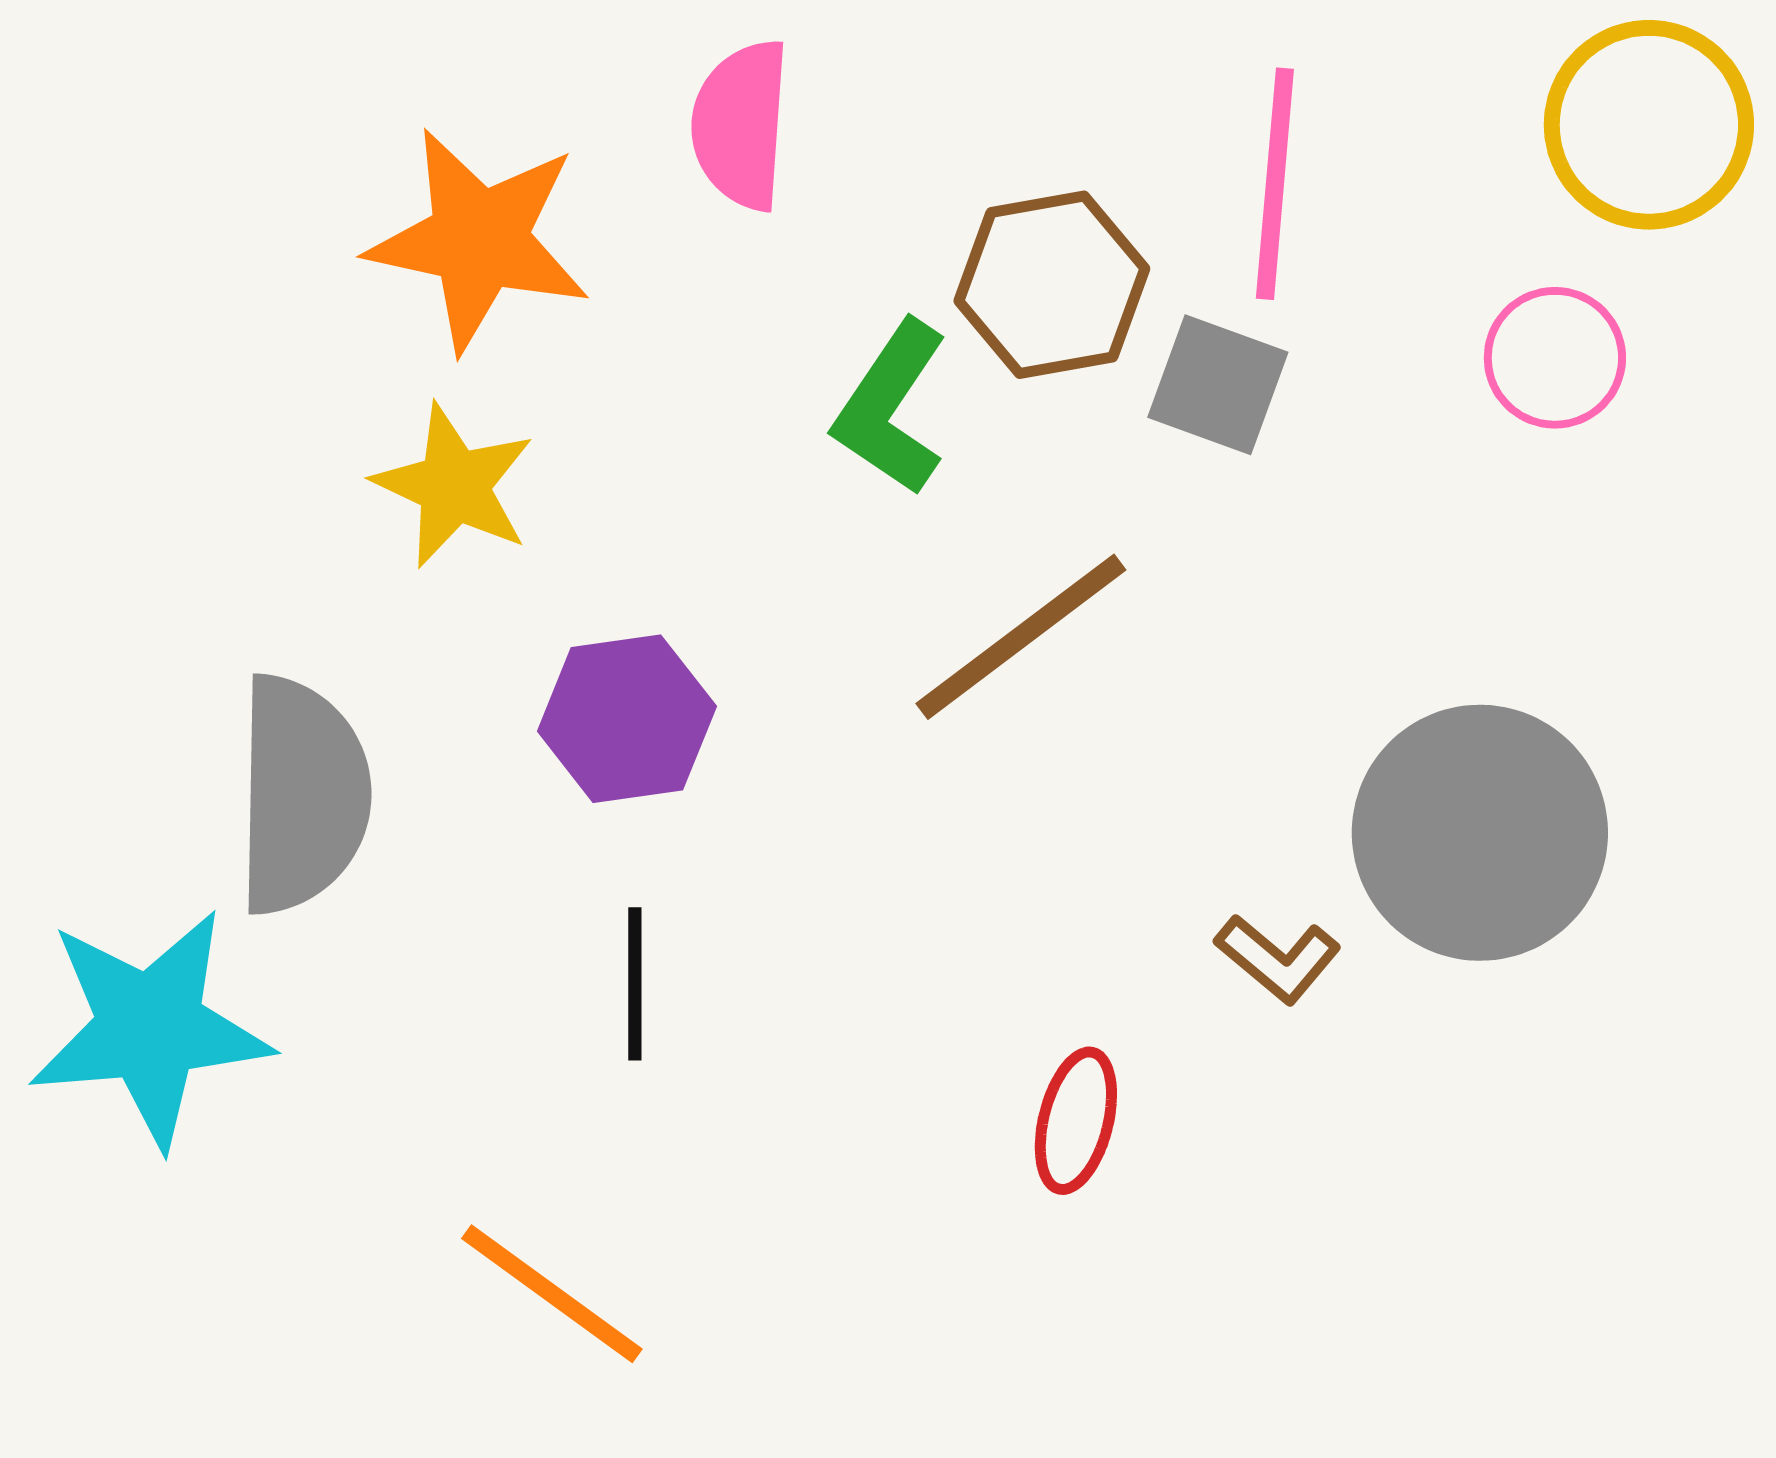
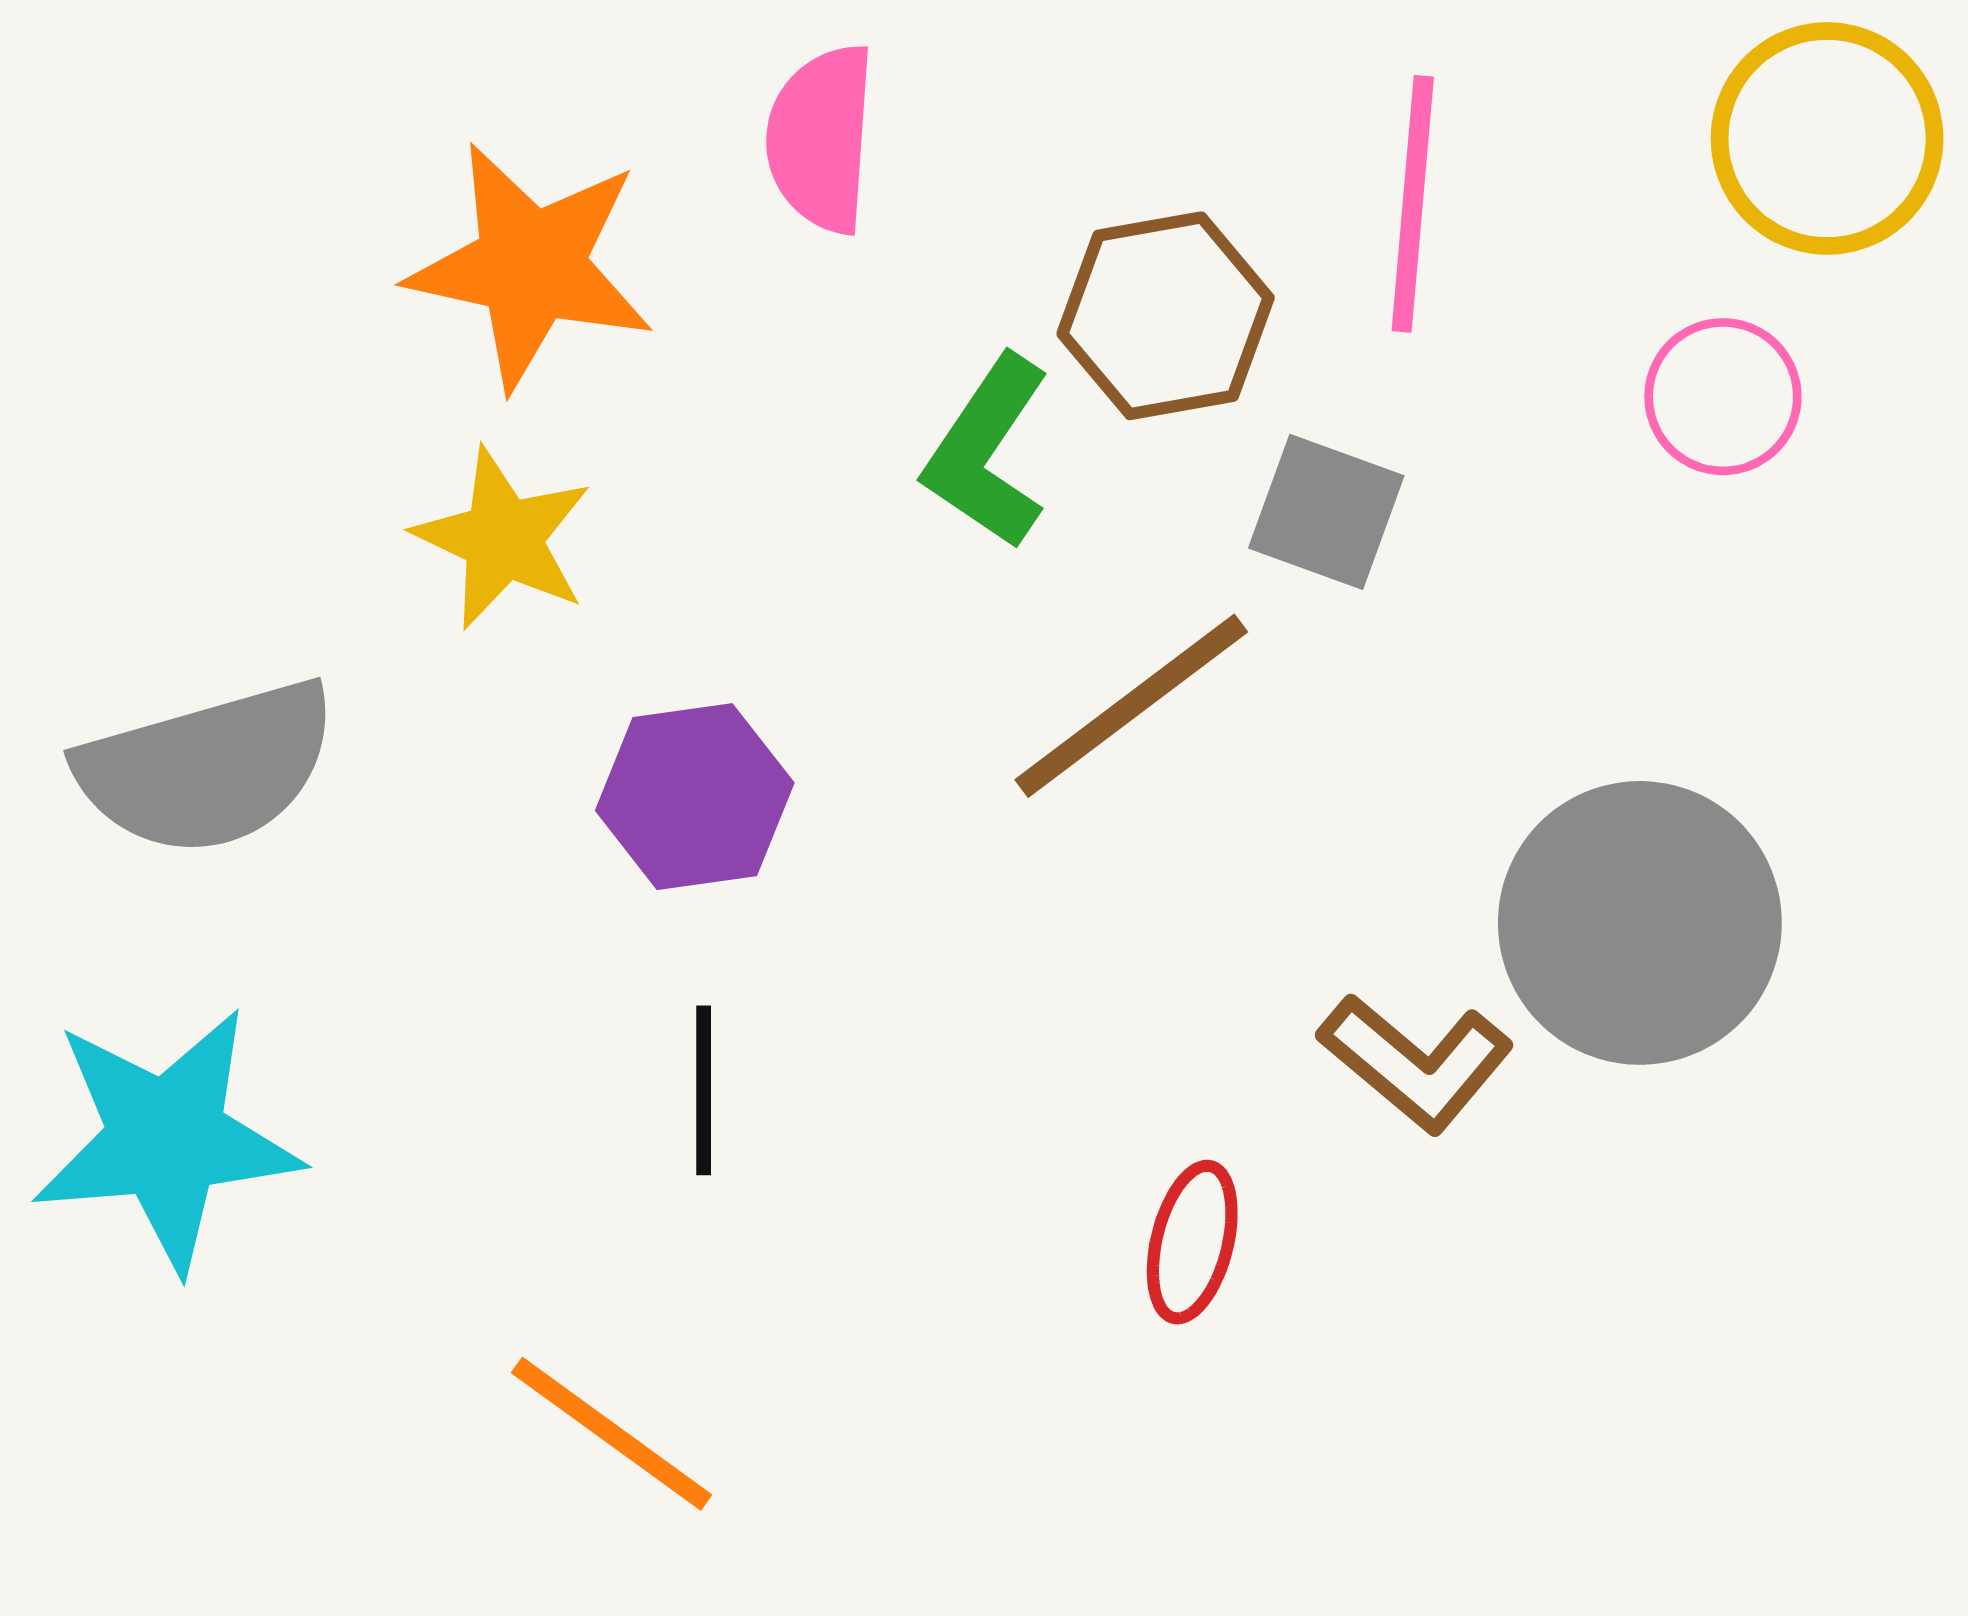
gray square: (1218, 385) -> (1326, 512), moved
gray semicircle: (302, 795) -> (207, 768), moved, turned 73
brown L-shape: (1278, 959) -> (1416, 1063), size x1.4

